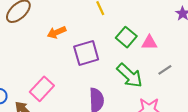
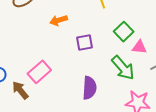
pink triangle: (149, 43) -> (139, 47), moved
purple square: (86, 53) -> (84, 43), size x0.7

